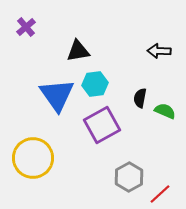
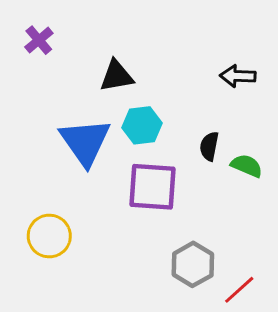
purple square: (102, 125) -> (152, 187), turned 33
yellow circle: (33, 158) -> (49, 236), size x0.7

